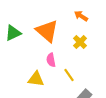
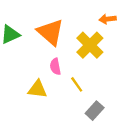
orange arrow: (81, 16) -> (108, 19), moved, turned -40
yellow cross: (80, 42) -> (90, 45), size x1.6

